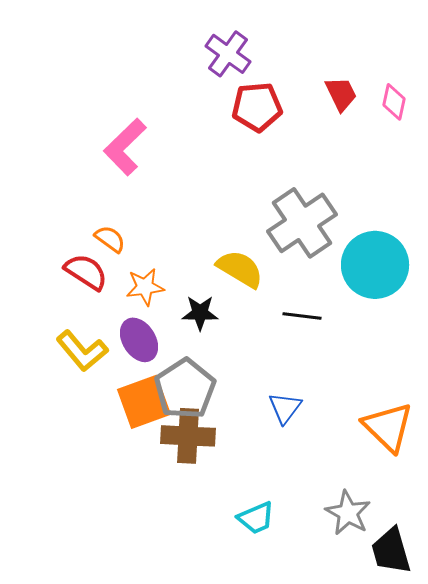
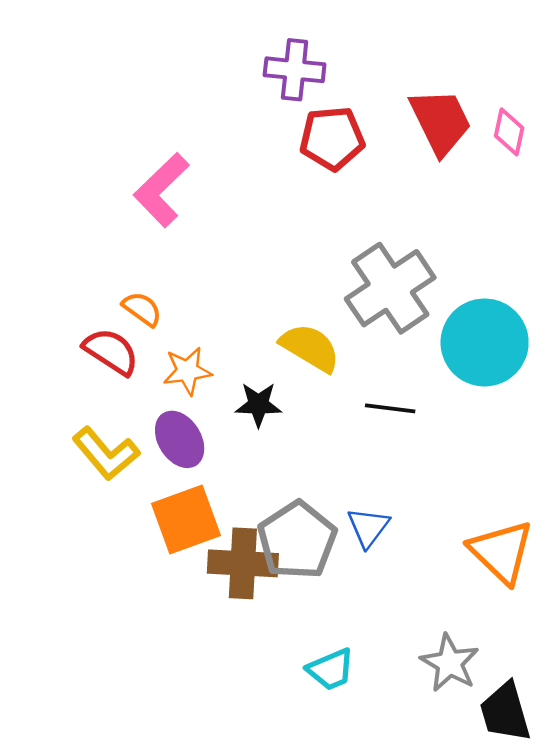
purple cross: (228, 54) -> (295, 70), turned -30
red trapezoid: (341, 94) -> (441, 121), size x1.5
gray pentagon: (185, 389) -> (297, 540), moved

